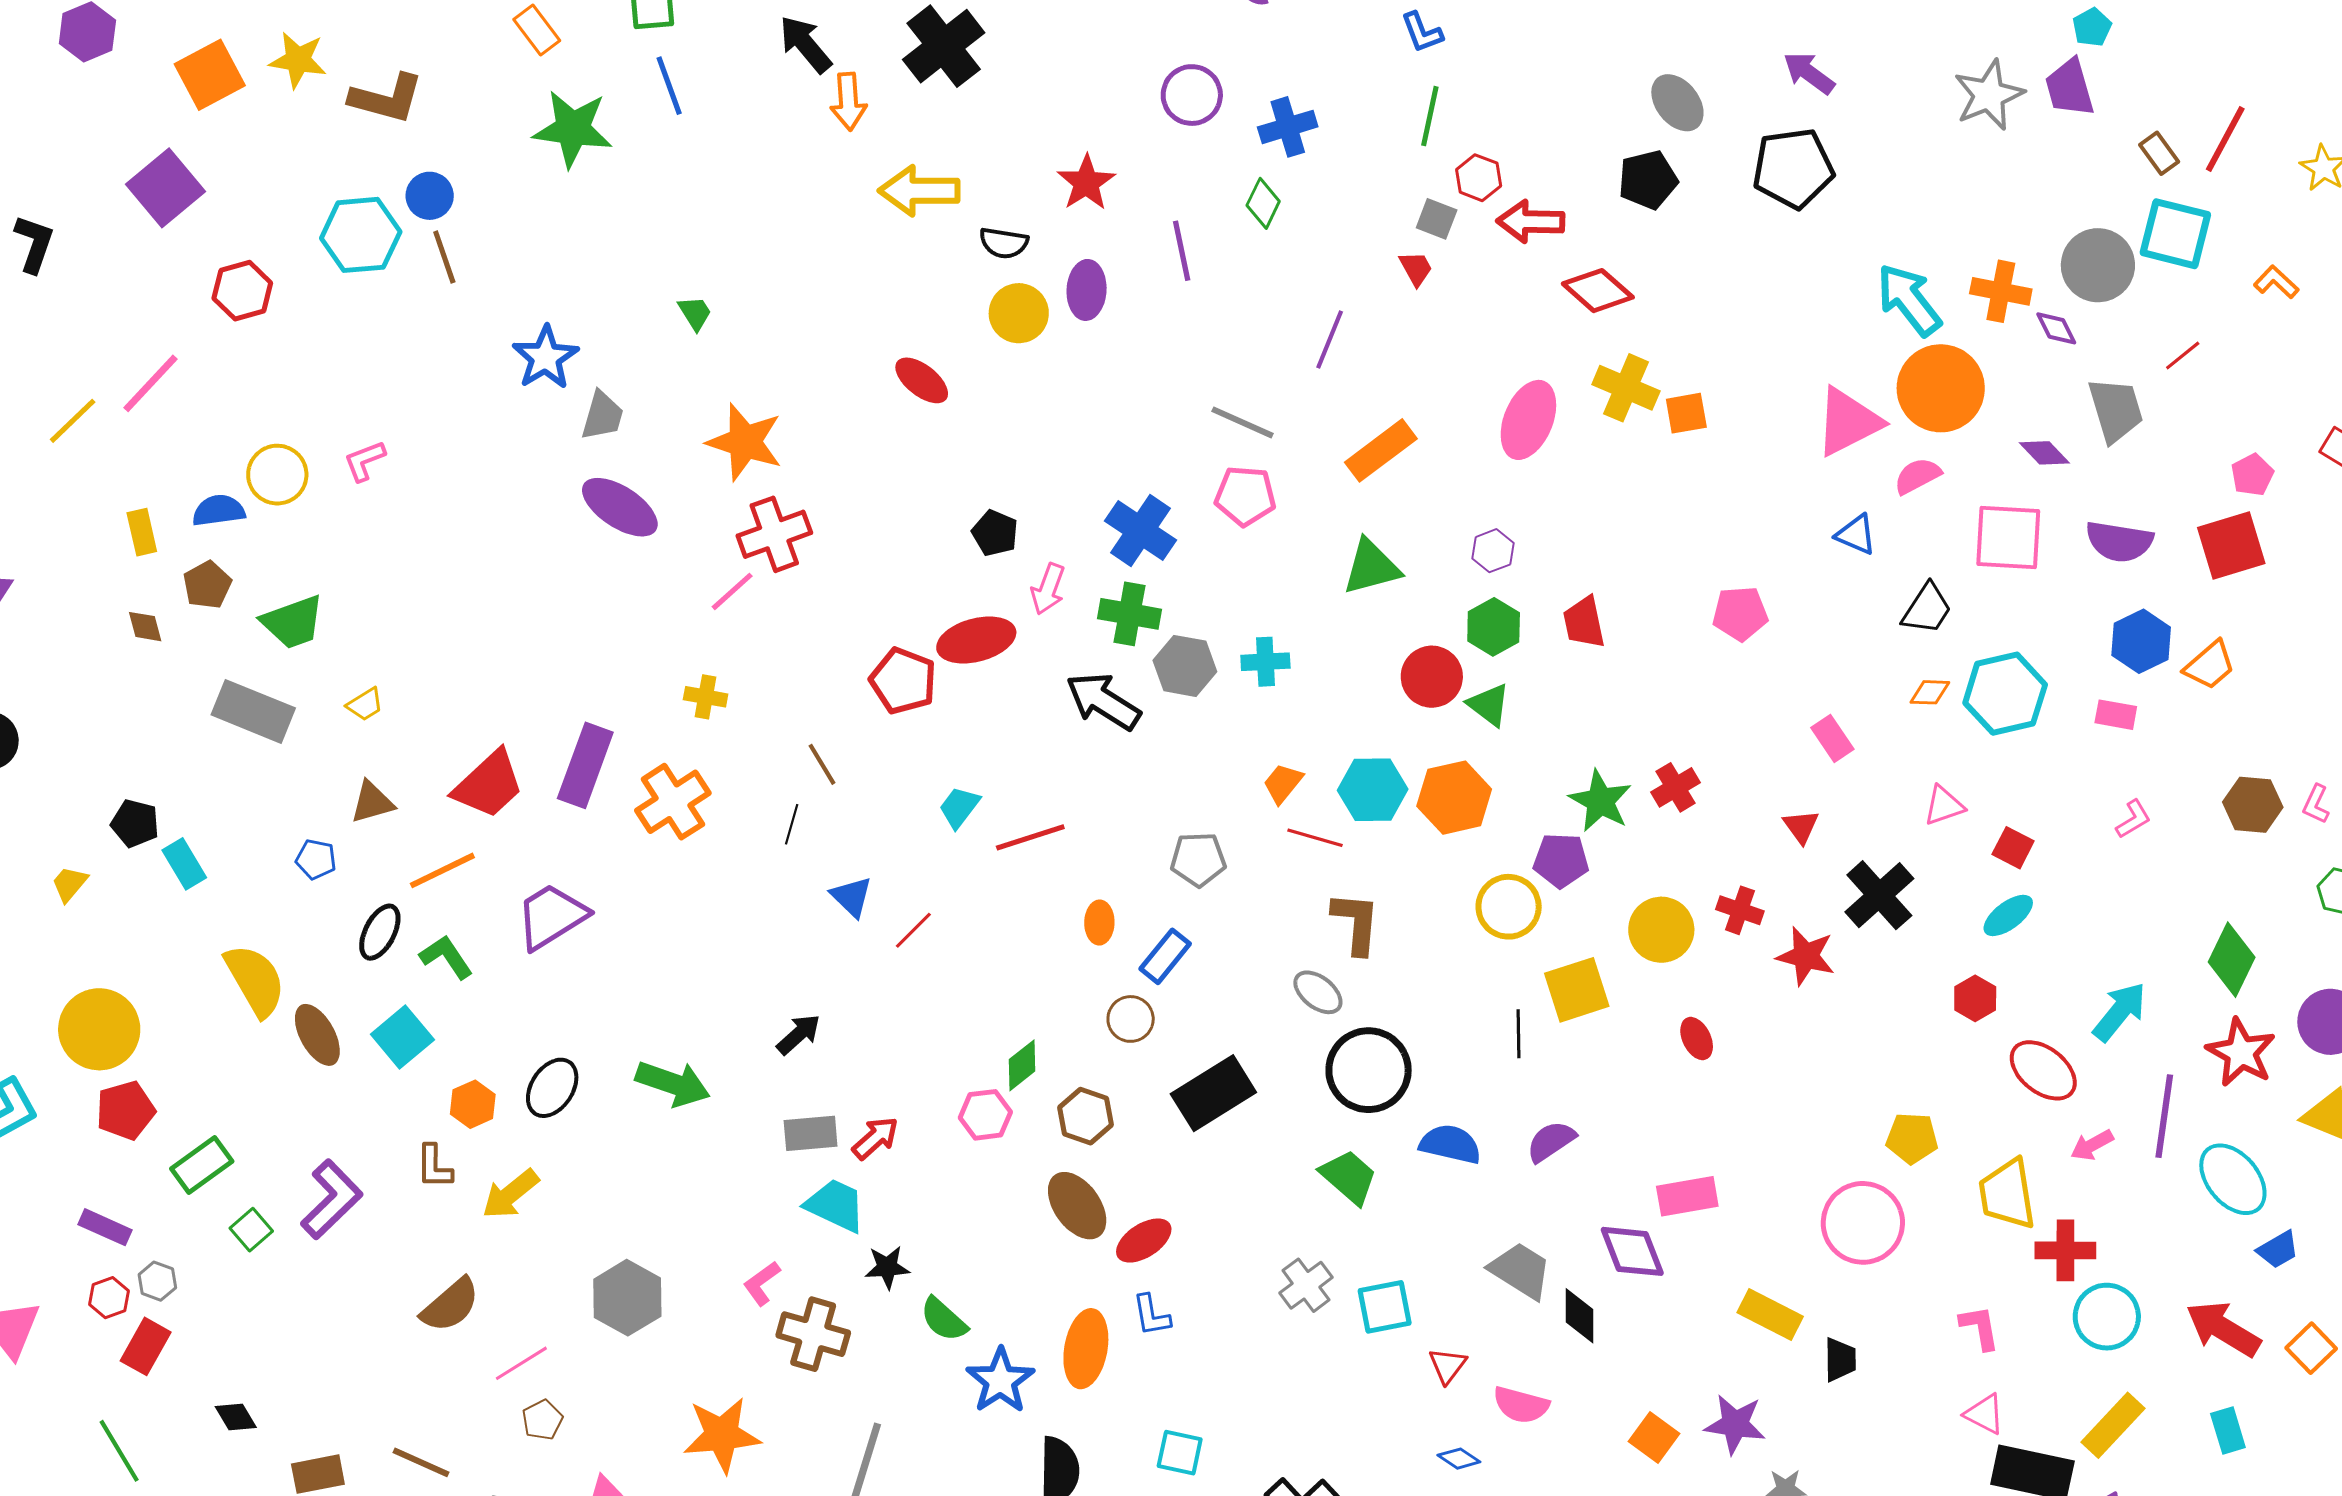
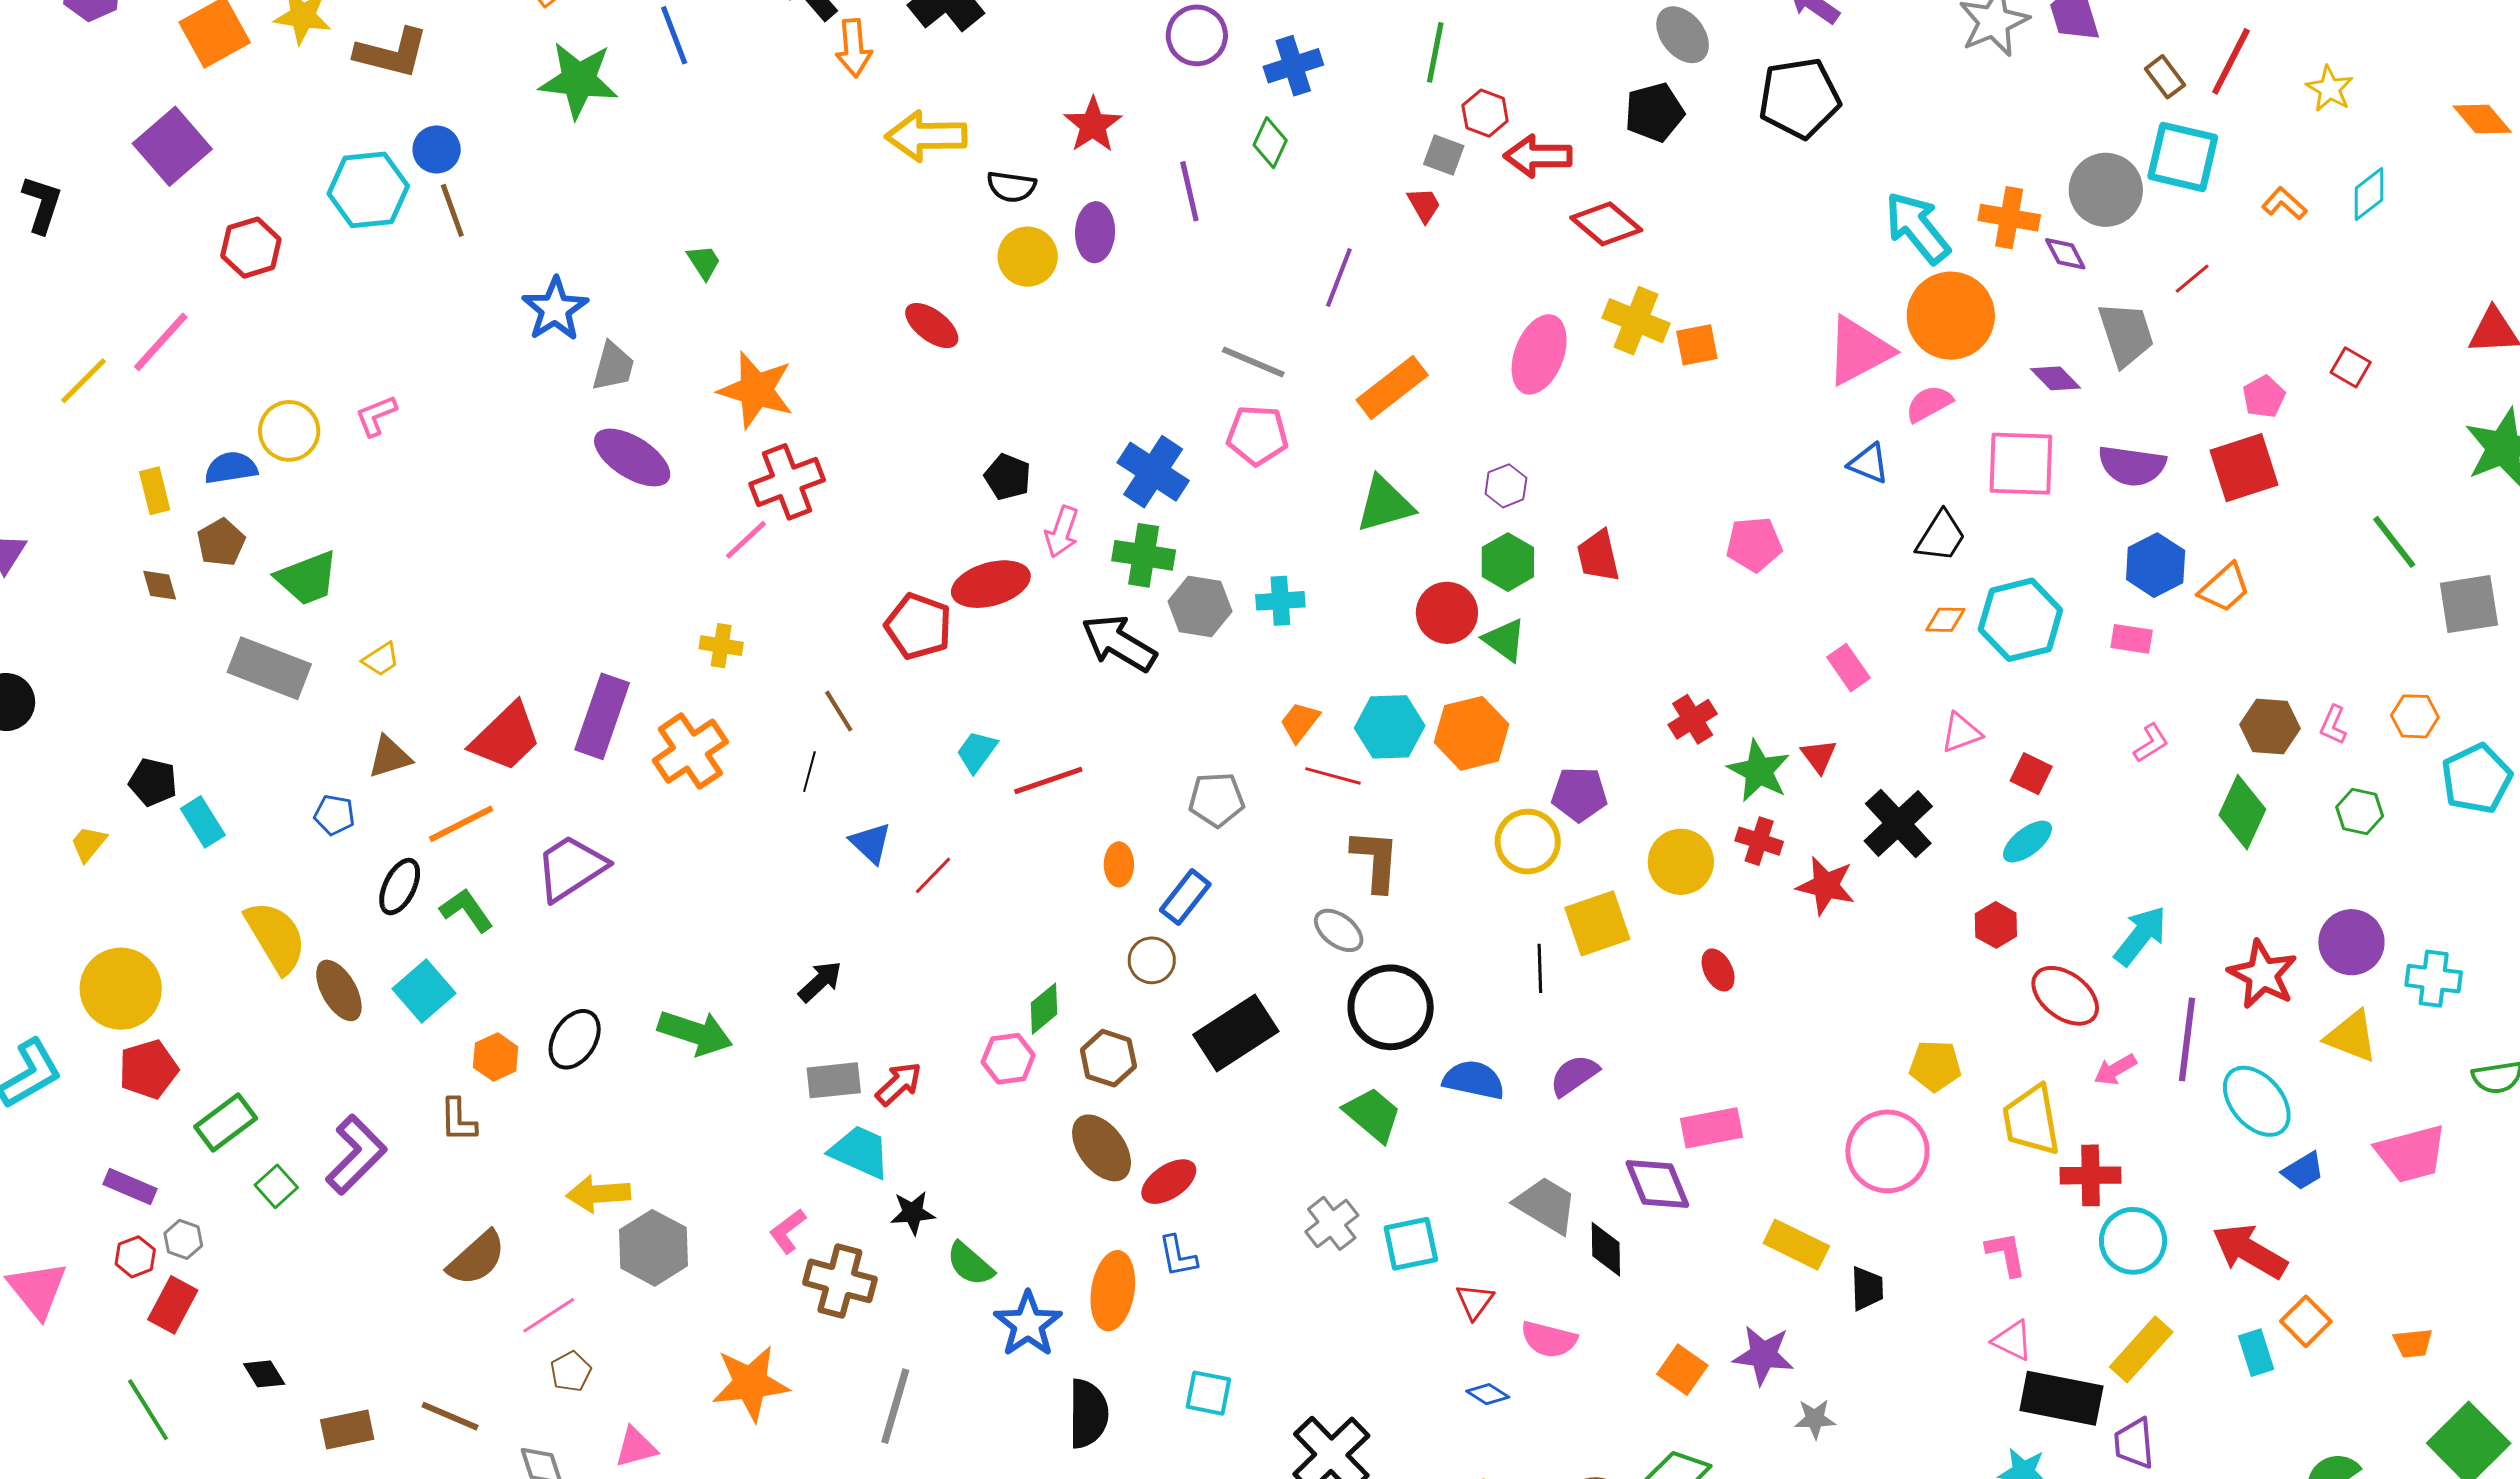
green star: (1600, 801) -> (1759, 771), moved
green diamond: (2232, 960) -> (2242, 812), moved
yellow arrow: (510, 1194) -> (598, 1194), moved, turned 36
orange square: (2311, 1348) -> (2306, 1321), moved

